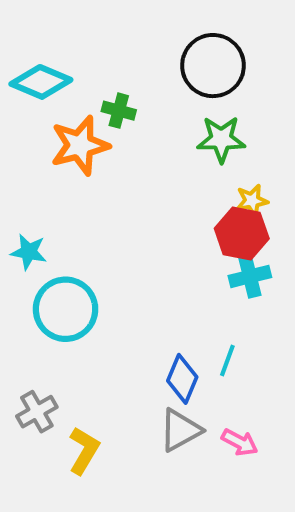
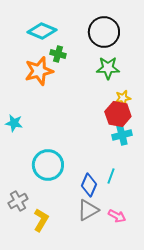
cyan diamond: (41, 82) -> (42, 31), moved
cyan circle: (66, 309) -> (48, 165), moved

